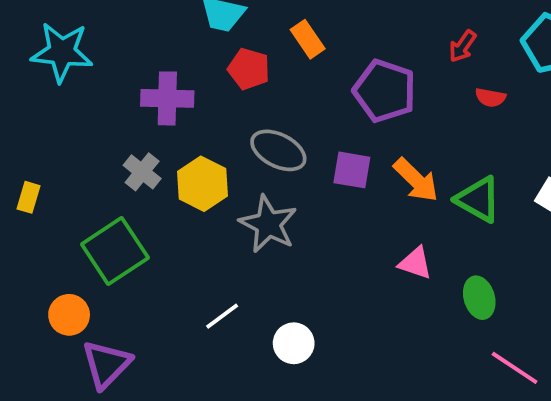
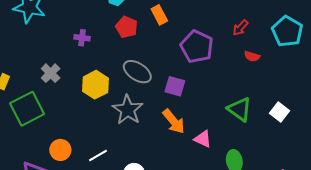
purple cross: (167, 98) -> (82, 38), size x0.6
gray cross: (142, 172) -> (51, 73), moved
orange arrow: (416, 180) -> (174, 121), moved
green square: (115, 251) -> (27, 109), moved
orange circle: (69, 315) -> (60, 150), moved

